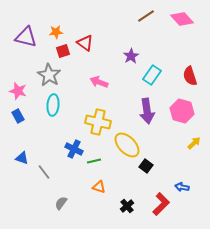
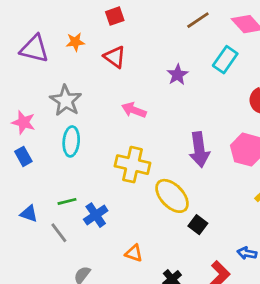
red square: (63, 51) -> (115, 16), moved
cyan rectangle: (152, 75) -> (225, 60), moved
blue cross: (74, 149) -> (96, 215), moved, turned 30
green line: (94, 161) -> (67, 201), moved

